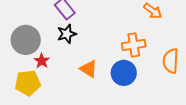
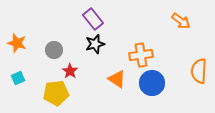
gray circle: (26, 40) -> (54, 50), size x0.6
orange cross: (134, 45) -> (141, 55), moved

